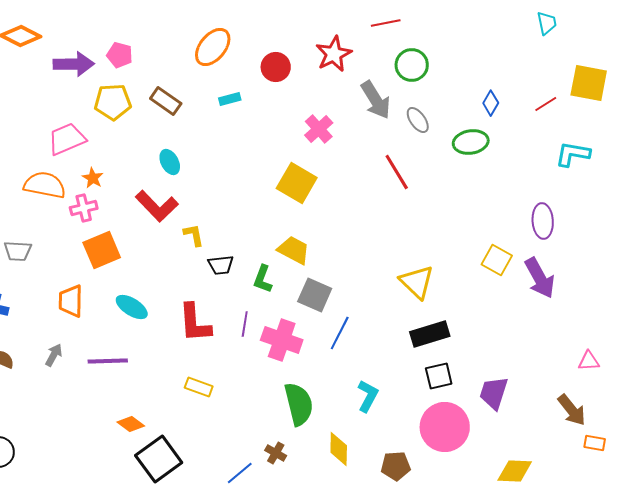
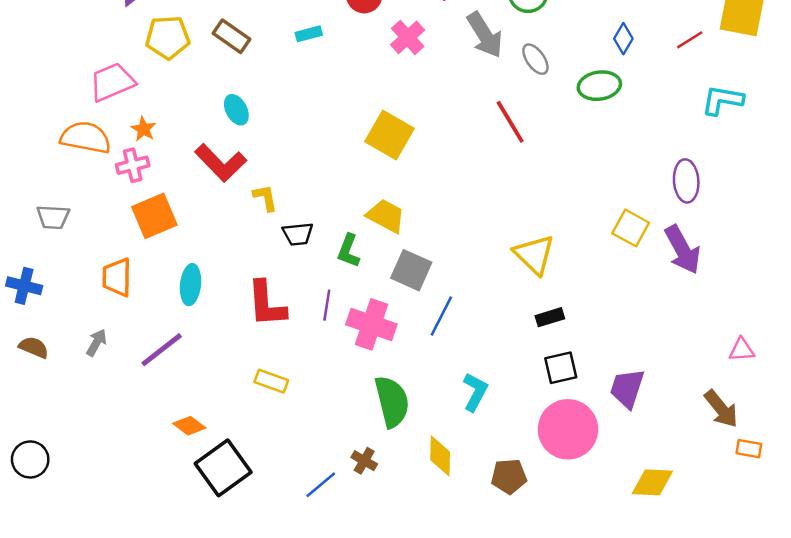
pink cross: (319, 129) -> (408, 37), moved
cyan ellipse: (132, 307) -> (191, 285), turned 64
black rectangle: (430, 334) -> (550, 317), size x0.6
purple line: (108, 361) -> (162, 350), turned -36

